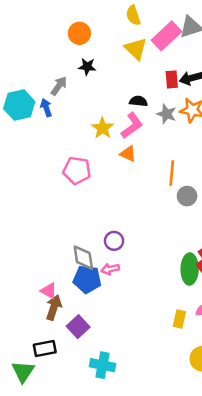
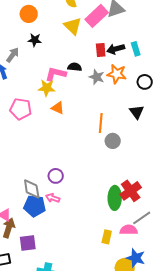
pink L-shape: (132, 126) -> (56, 74), moved, turned -130
yellow star: (102, 128) -> (47, 88), turned -30
orange triangle: (128, 154) -> (58, 108), moved
pink pentagon: (77, 170) -> (21, 109), moved
pink arrow: (110, 269) -> (53, 198), turned 32
purple square: (78, 327) -> (28, 243), turned 36

